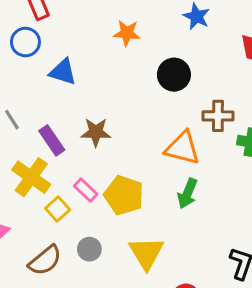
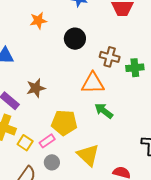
brown cross: (218, 116) -> (110, 57), turned 30
pink rectangle: (86, 190) -> (47, 141), moved, turned -63
green arrow: (187, 193) -> (104, 111), turned 120

